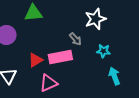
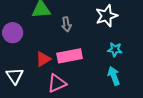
gray arrow: (75, 39) -> (66, 24), moved, turned 32
cyan arrow: (114, 76) -> (114, 76), moved

